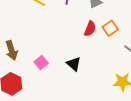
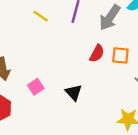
orange square: (110, 28) -> (120, 55), turned 35

